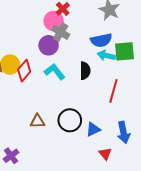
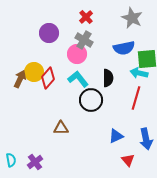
pink circle: (54, 21) -> (77, 54), moved
purple circle: (49, 45) -> (49, 33), moved
cyan arrow: (106, 55) -> (139, 73), moved
black circle: (70, 120) -> (91, 100), moved

